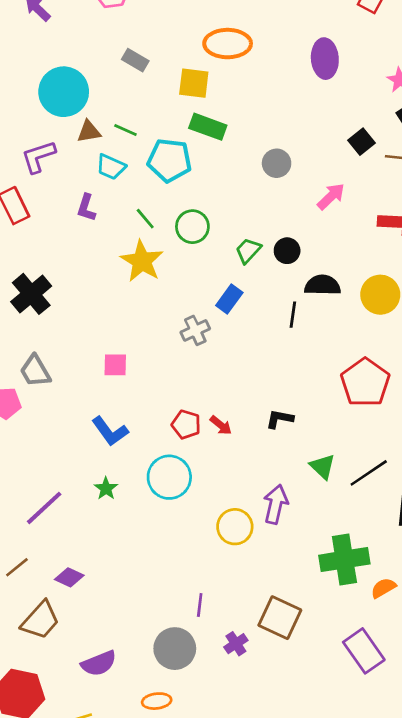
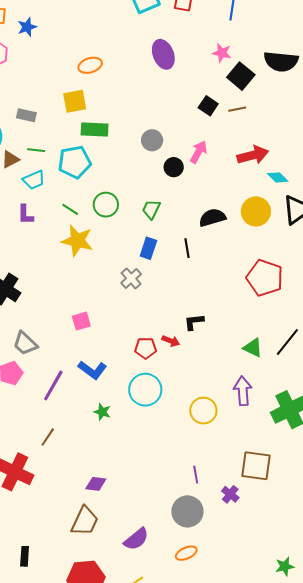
orange ellipse: (228, 44) -> (90, 65), size x0.7
gray rectangle: (135, 60) -> (26, 115), moved
cyan trapezoid: (111, 167) -> (34, 180), turned -30
black circle: (287, 251) -> (174, 167), moved
black line: (293, 315) -> (187, 248), moved
black L-shape: (280, 419) -> (194, 322), moved
purple arrow: (276, 504) -> (243, 391), moved
purple line: (44, 508) -> (53, 385), moved
brown line: (17, 567) -> (48, 437), moved

